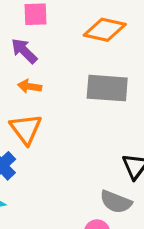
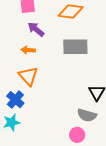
purple arrow: (24, 51) -> (36, 29), moved

